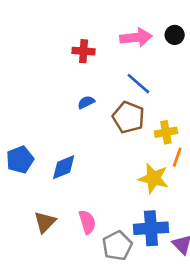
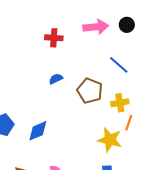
blue line: (138, 84) -> (119, 65), moved

